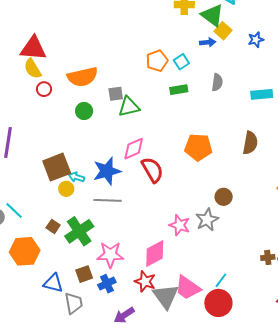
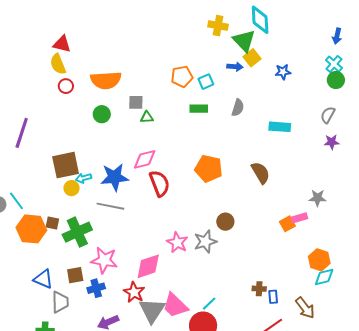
red triangle: (33, 48) -> (62, 44), size x0.7
green triangle: (129, 107) -> (147, 117), size x0.6
brown semicircle: (250, 143) -> (261, 173), turned -50
cyan arrow: (76, 177) -> (84, 178), turned -42
brown square: (53, 226) -> (52, 223), turned -32
orange hexagon: (25, 251) -> (31, 229), moved

